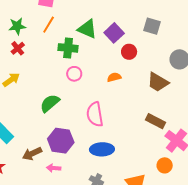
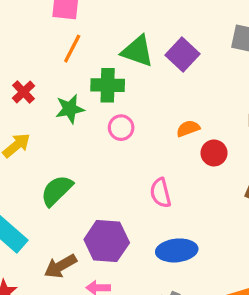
green star: (17, 26) -> (70, 109), moved
red circle: (129, 52) -> (214, 153), moved
green semicircle: (50, 103) -> (57, 191), moved
pink semicircle: (95, 114) -> (160, 193), size x0.7

